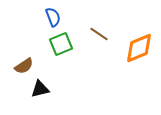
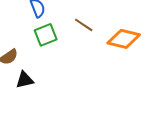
orange diamond: (139, 48) -> (124, 39), turned 36

